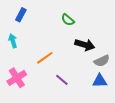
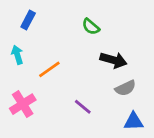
orange line: (45, 58) -> (49, 69), moved
gray semicircle: (102, 61) -> (125, 88), moved
blue triangle: (100, 81) -> (133, 121), moved

